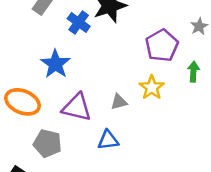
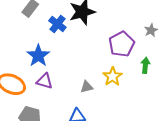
purple triangle: (77, 107) -> (45, 81), moved, size x0.7

